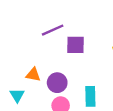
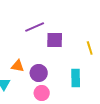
cyan rectangle: (90, 96) -> (76, 78), moved

